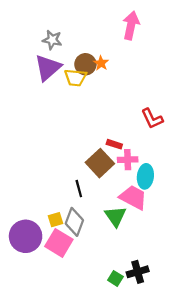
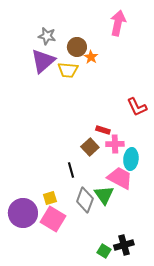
brown circle: (85, 64) -> (77, 47), moved
brown square: (100, 163) -> (90, 147), size x0.7
gray diamond: (74, 222) -> (85, 200), moved

